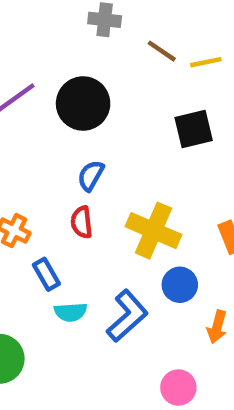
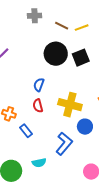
black circle: (83, 104) -> (56, 54), moved
cyan semicircle: (71, 312) -> (39, 163), moved

